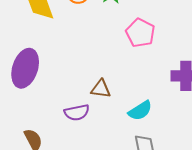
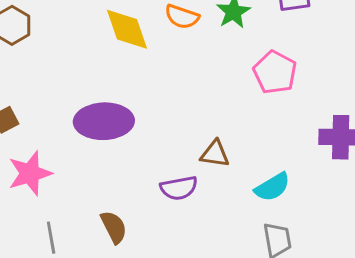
purple ellipse: (25, 68) -> (104, 121), turned 69

